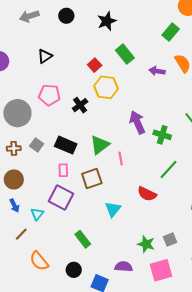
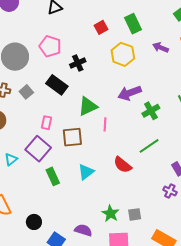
yellow hexagon: (106, 87) -> (123, 54), moved
purple arrow: (137, 122) -> (130, 93), turned -100
green cross: (162, 135) -> (151, 111), turned 30
black rectangle: (66, 145) -> (57, 85), moved
green rectangle: (83, 239) -> (53, 176), moved

